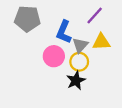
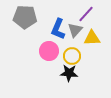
gray triangle: (80, 45) -> (75, 30), moved
black star: (76, 80) -> (69, 73), turned 30

